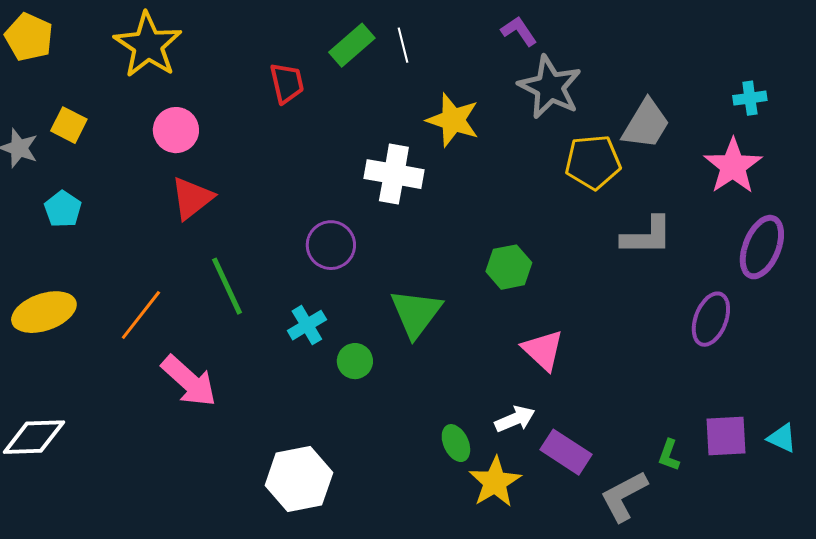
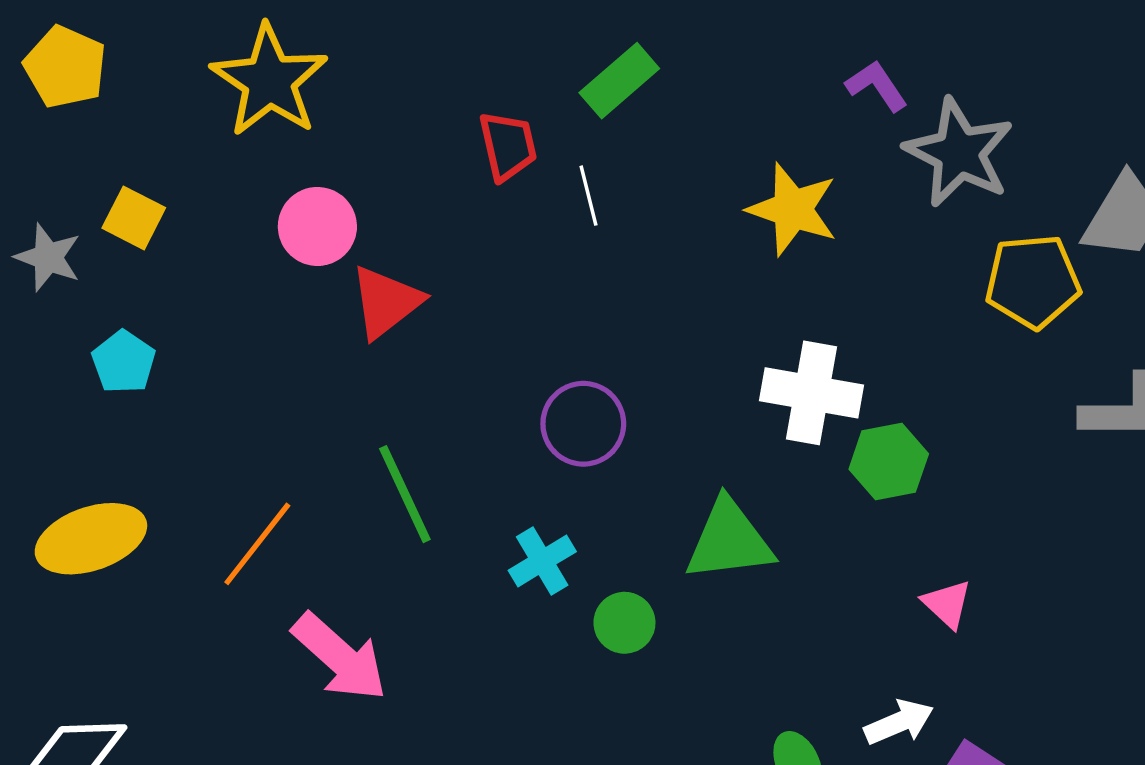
purple L-shape: (519, 31) -> (877, 86), moved
white line: (403, 45) -> (588, 196), moved
white cross: (394, 174) -> (811, 393), moved
red triangle: (192, 198) -> (386, 302), moved
green triangle: (416, 313) -> (729, 540), turned 46
pink triangle: (543, 350) -> (947, 604), size x0.7

